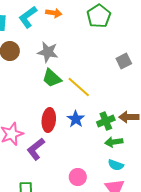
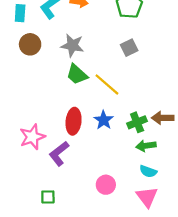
gray square: (124, 61) -> (129, 48), moved

